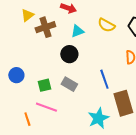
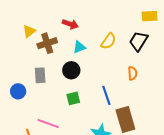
yellow semicircle: (106, 25) -> (108, 41), turned -84
gray rectangle: (69, 84) -> (40, 75), moved, turned 56
green square: (44, 85) -> (73, 98), moved

